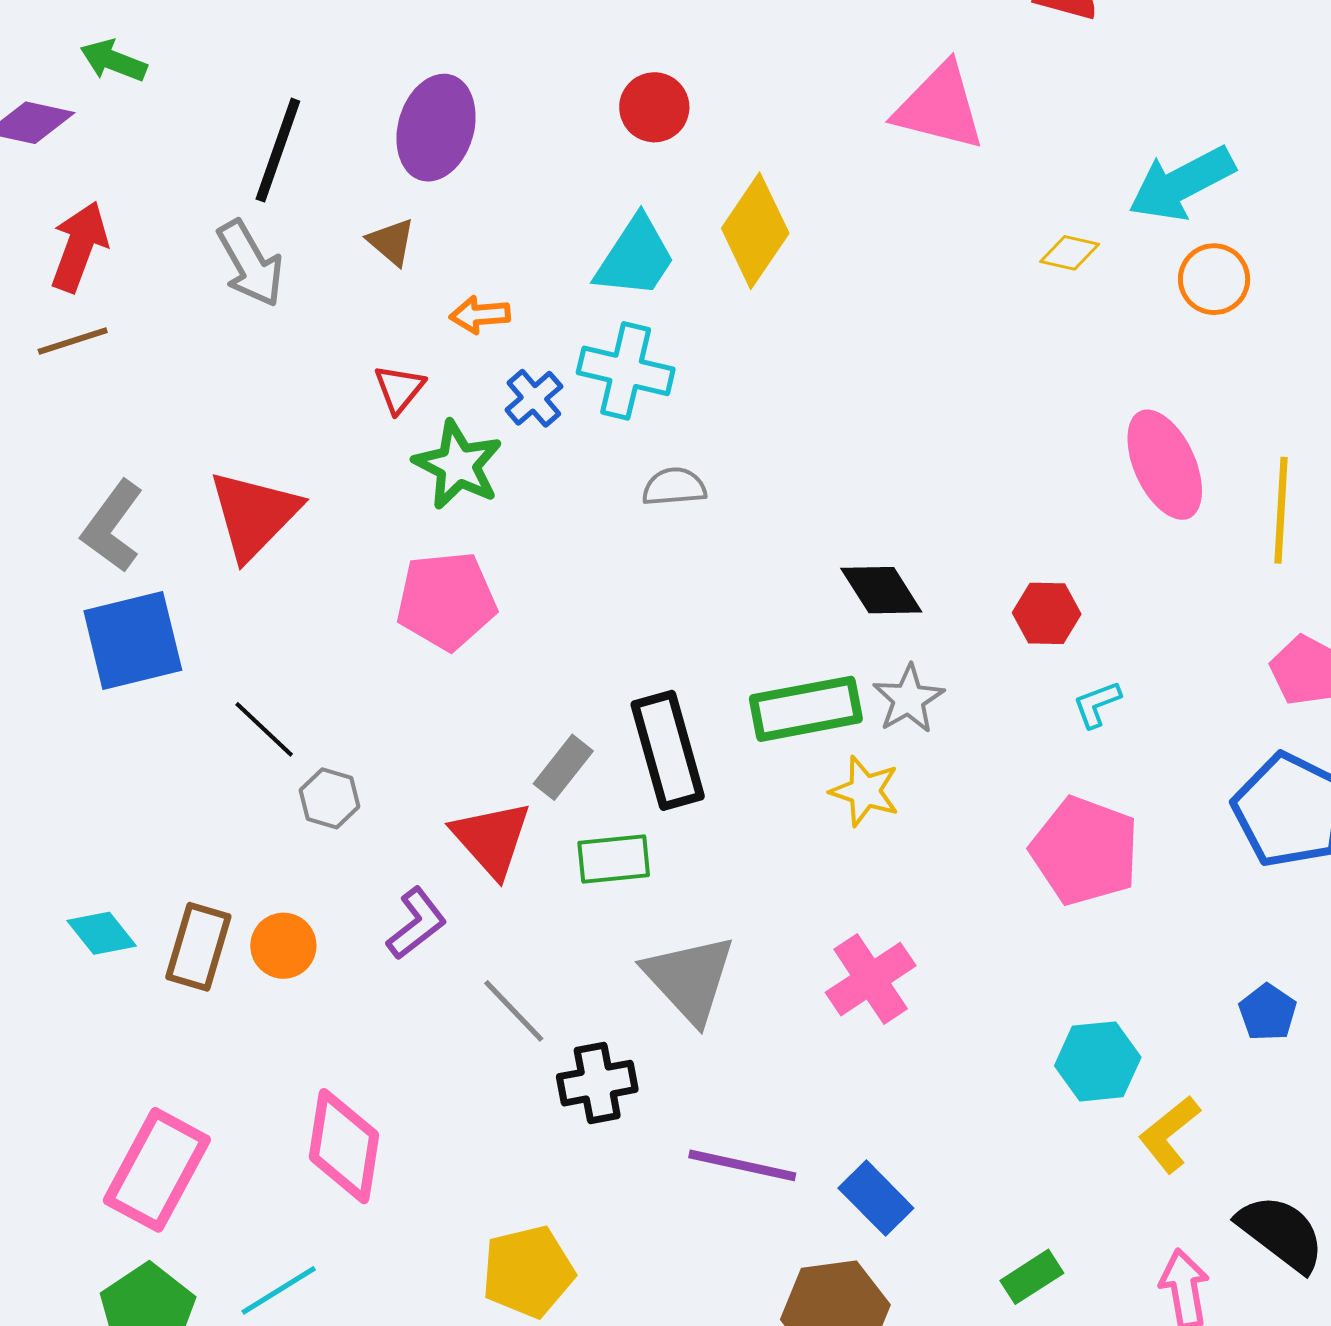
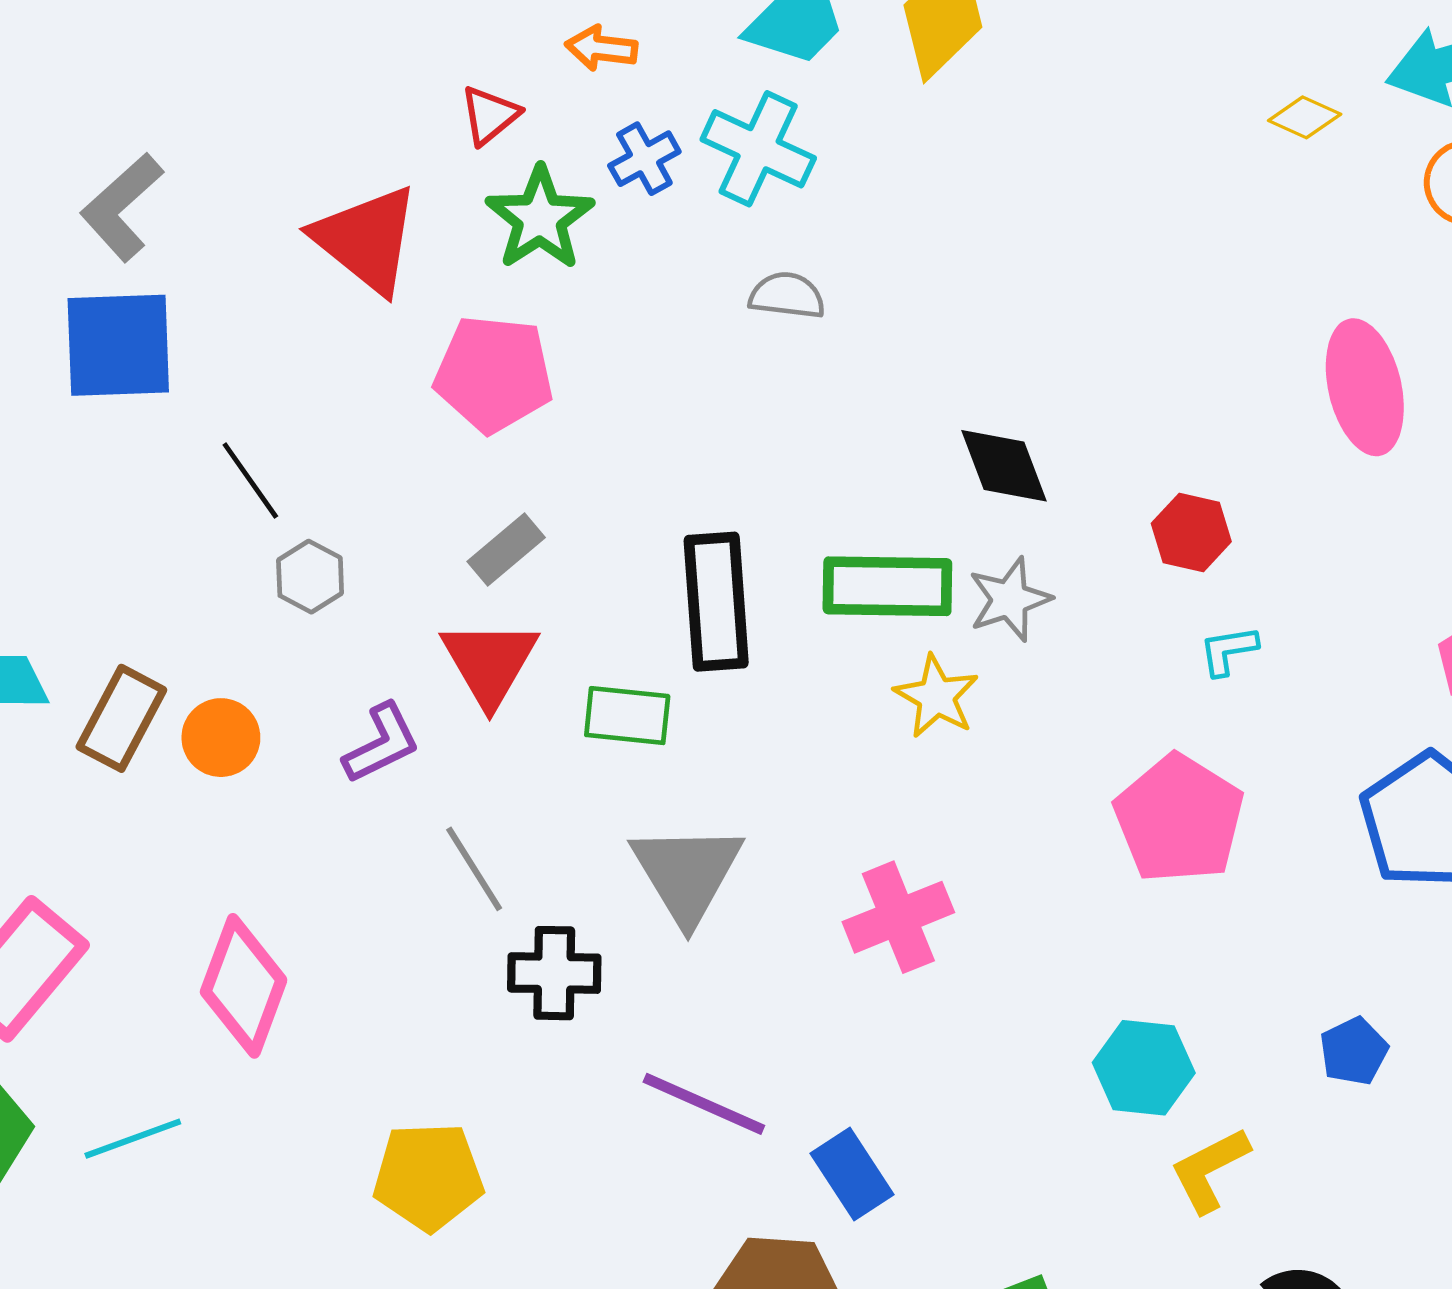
red triangle: (254, 515) -> (366, 239), moved, turned -47
gray rectangle: (563, 767) -> (506, 549), moved

